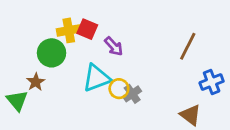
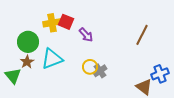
green circle: (52, 53) -> (28, 42), moved
cyan triangle: (96, 78) -> (52, 59), moved
blue cross: (212, 82) -> (160, 74), moved

